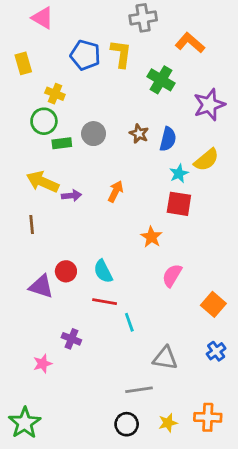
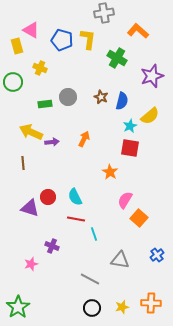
pink triangle: (43, 18) -> (31, 30), moved
green circle: (44, 121) -> (13, 82), moved
orange square: (213, 304) -> (139, 218), moved
gray line: (139, 390) -> (90, 279), moved, turned 36

